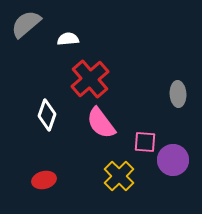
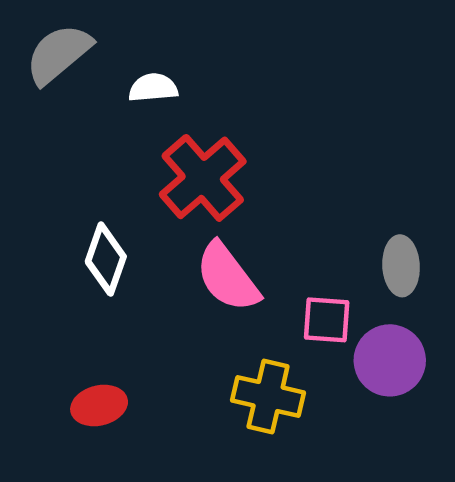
gray ellipse: (178, 94) -> (401, 266), moved
yellow cross: (119, 176) -> (268, 396), turned -32

